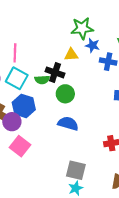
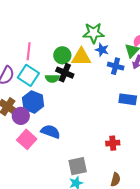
yellow triangle: (71, 55) -> (81, 57), size x1.5
green circle: (65, 94) -> (62, 55), moved
blue semicircle: (68, 124) -> (51, 132), moved
gray square: (76, 170) -> (78, 166), turned -30

